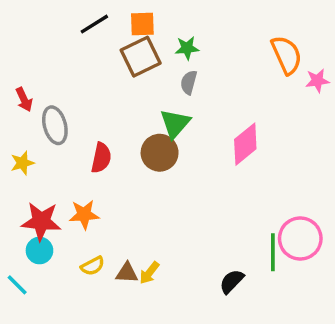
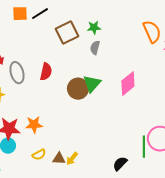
orange square: (142, 24) -> (20, 14), moved
green triangle: (175, 124) -> (92, 84), moved
red semicircle: (101, 158) -> (46, 72), moved

